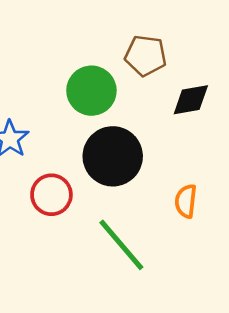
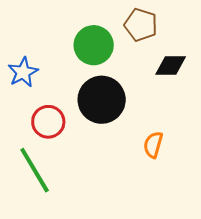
green line: (121, 245) -> (35, 170), moved

